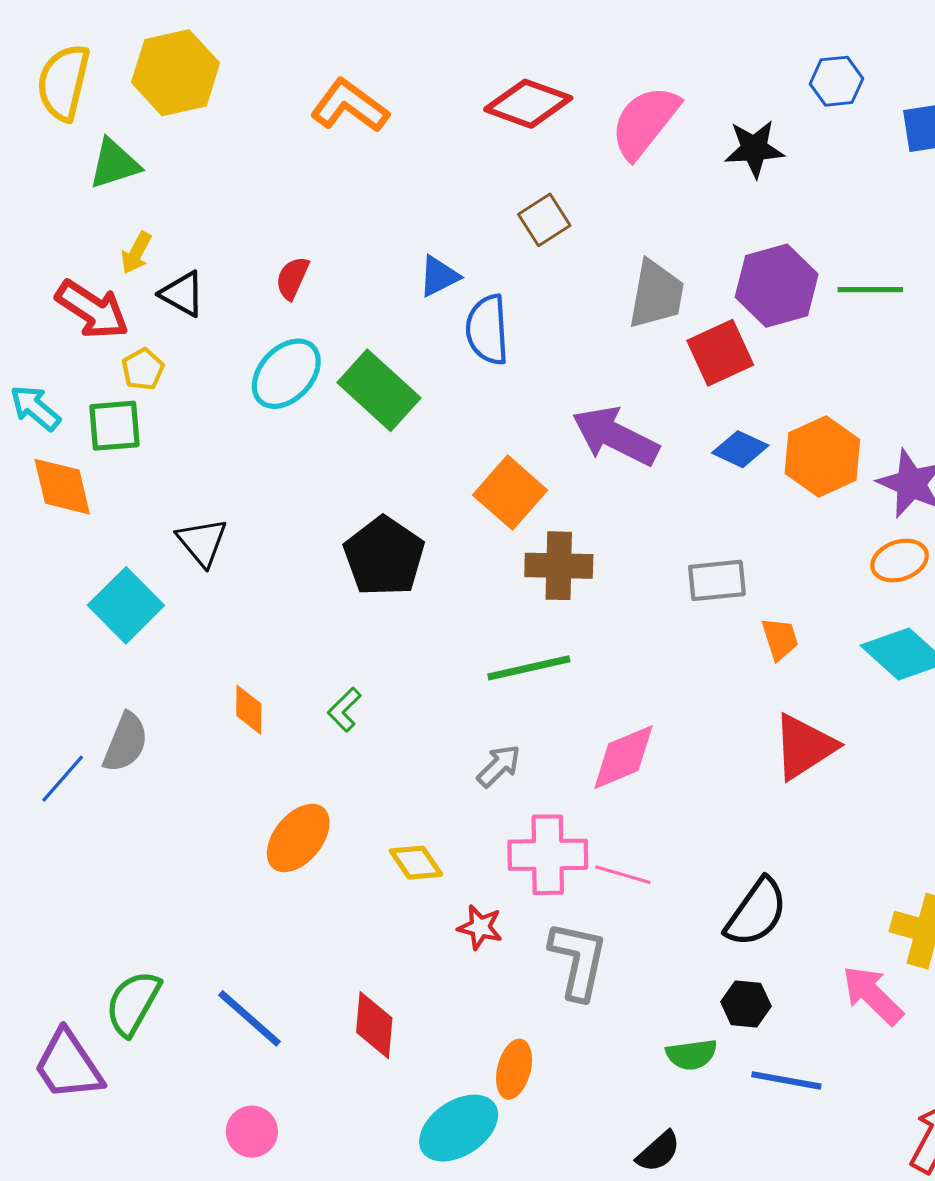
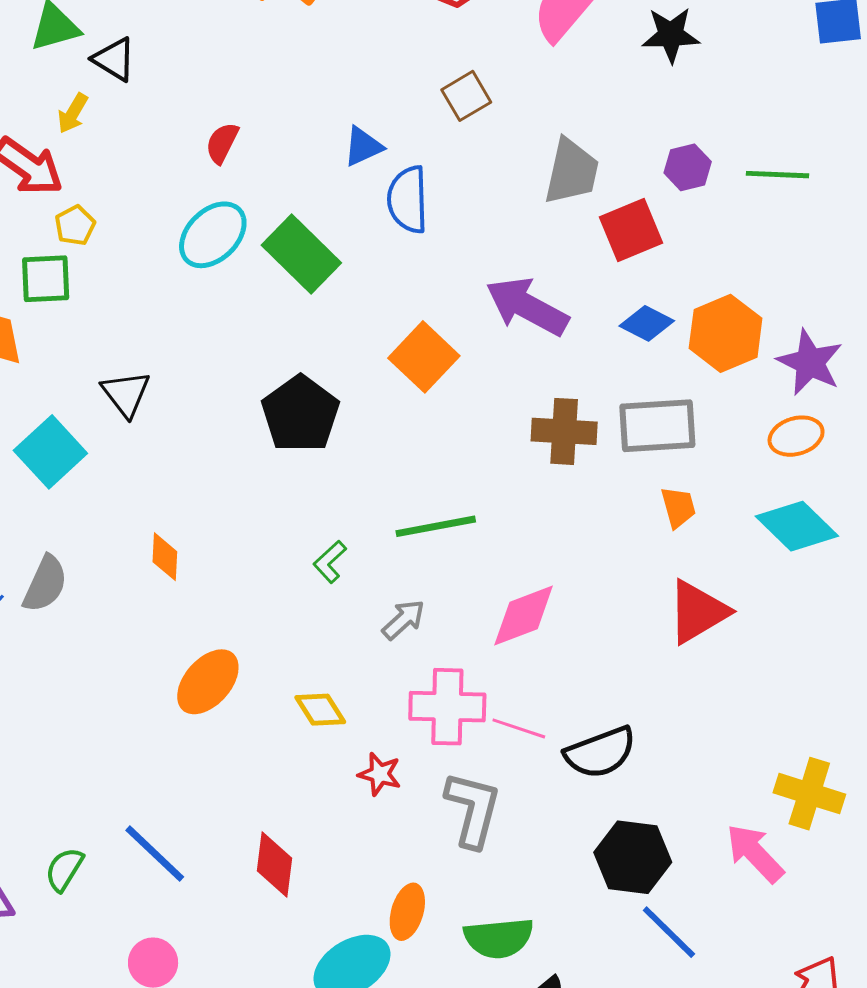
purple hexagon: (777, 286) -> (688, 167), size x0.6
black triangle: (182, 294) -> (114, 59), moved
brown cross: (559, 566) -> (564, 431), moved
gray rectangle: (717, 580) -> (657, 426), moved, size x1.4
green L-shape: (344, 710) -> (330, 562), moved
black semicircle: (756, 912) -> (600, 752), moved, turned 32
green semicircle: (133, 1003) -> (64, 869), moved, size x0.7
black hexagon: (746, 1004) -> (633, 857), size x1.6
green semicircle: (692, 1055) -> (499, 938), moved, size x1.4
blue line: (786, 1080) -> (669, 932), turned 32

